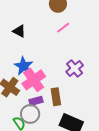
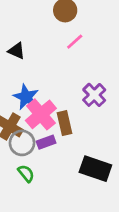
brown rectangle: (56, 97) -> (64, 123), moved
gray circle: (30, 114) -> (22, 143), moved

